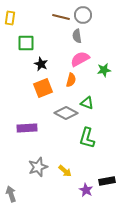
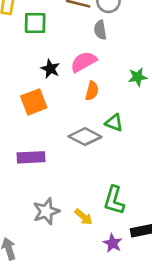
green square: (26, 43) -> (35, 23), moved
pink semicircle: (80, 59) -> (84, 62), moved
orange square: (43, 88) -> (34, 102), moved
green L-shape: (87, 138) -> (114, 200), moved

